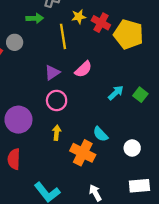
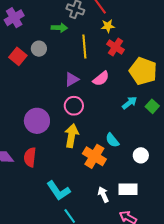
yellow star: (79, 17) -> (108, 26), moved
red cross: (101, 23) -> (116, 47), moved
yellow pentagon: (128, 34) -> (143, 71), moved
yellow arrow: (57, 133) -> (72, 136), size x1.6
white rectangle: (139, 186) -> (128, 189), moved

